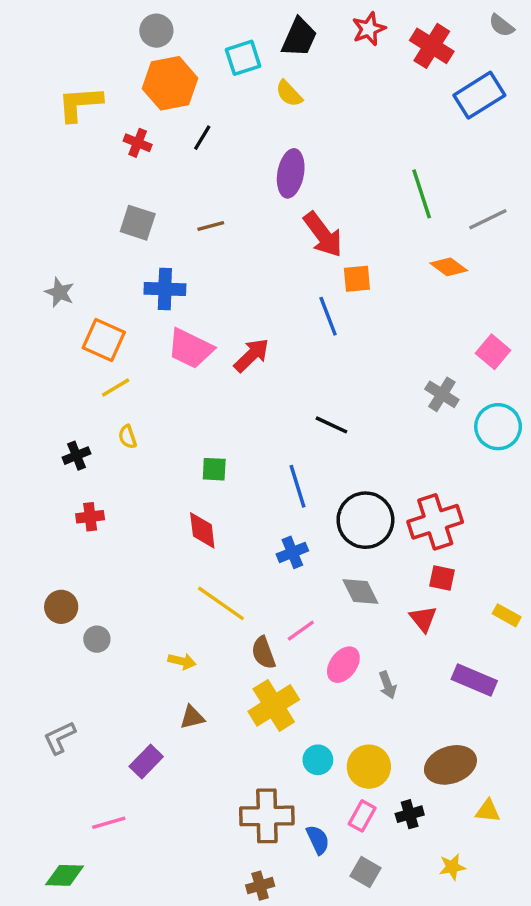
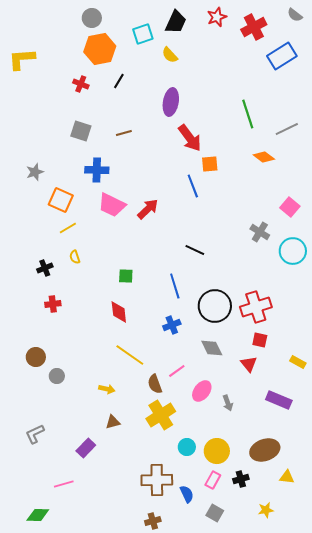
red cross: (432, 46) -> (254, 27), turned 30
yellow L-shape: (80, 104) -> (22, 59), moved
gray star: (60, 292) -> (35, 172), turned 30

